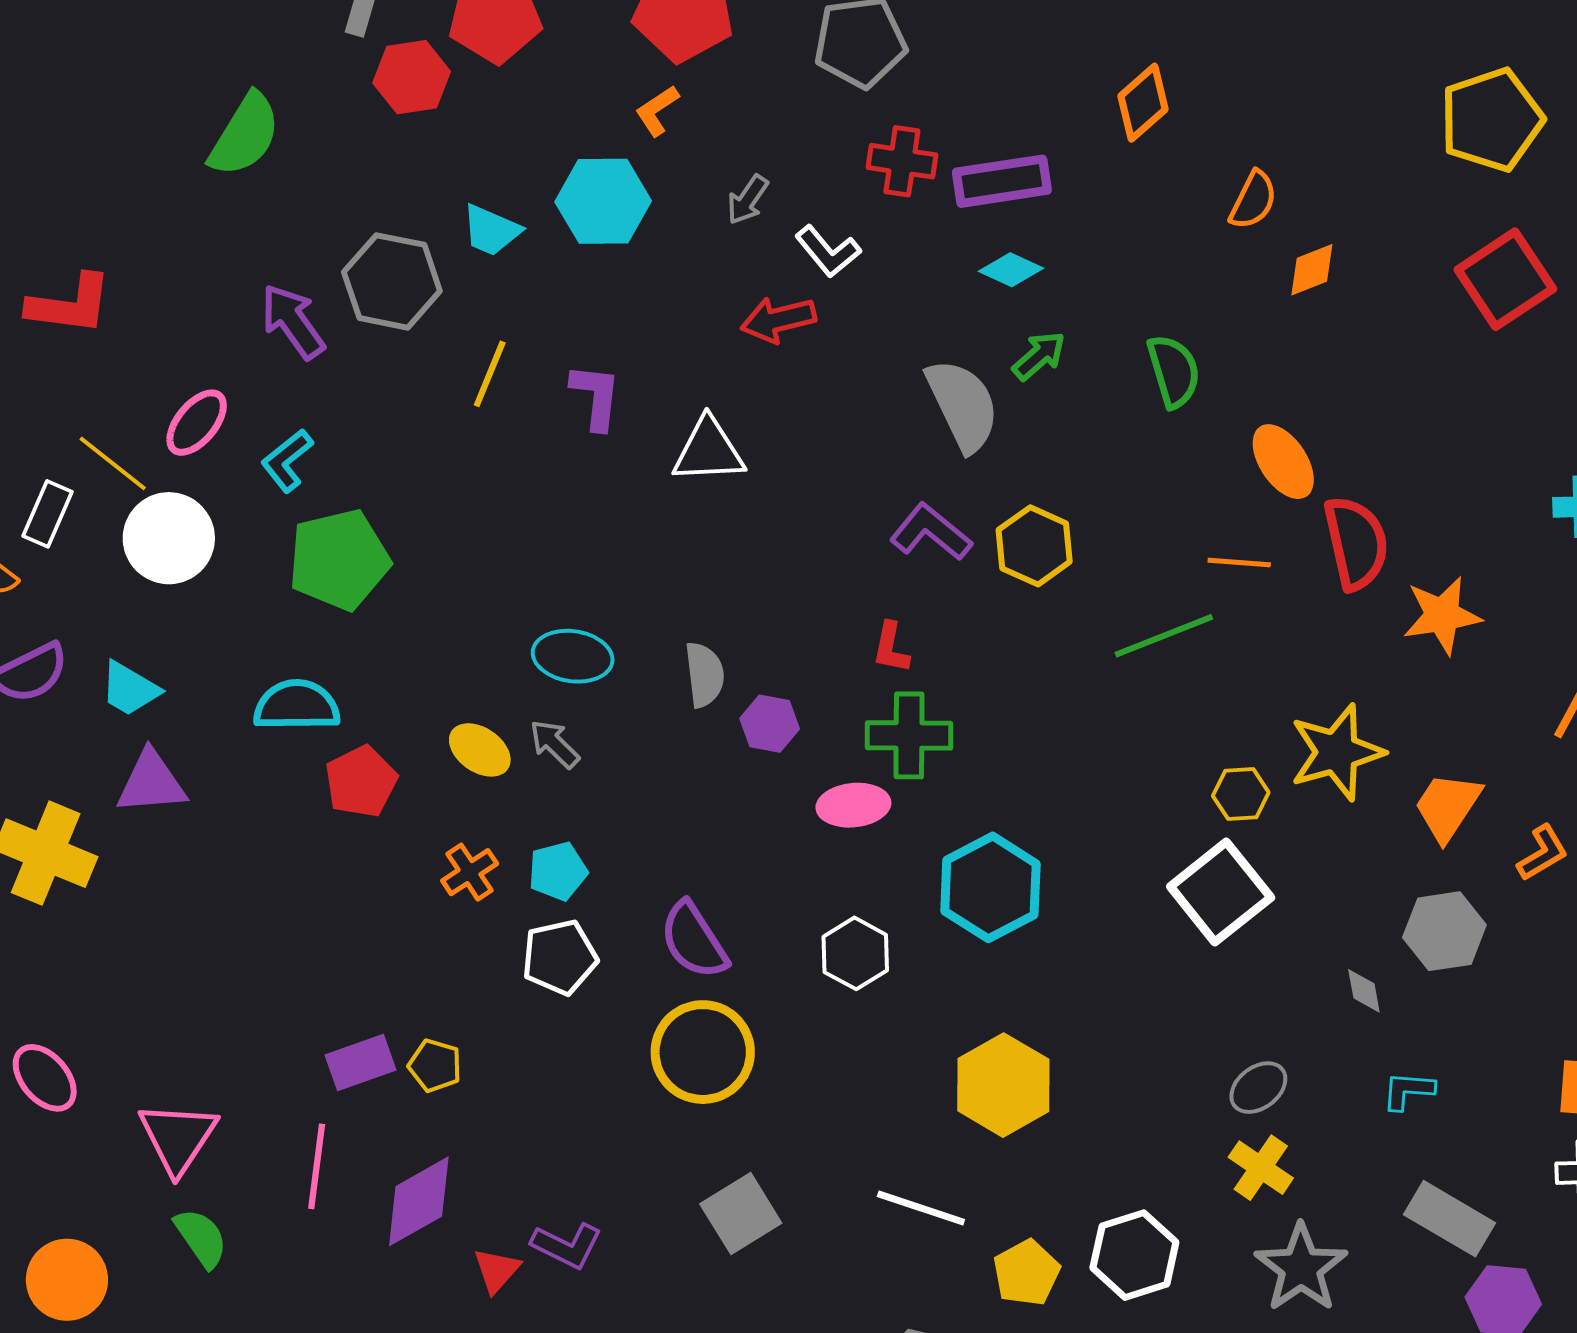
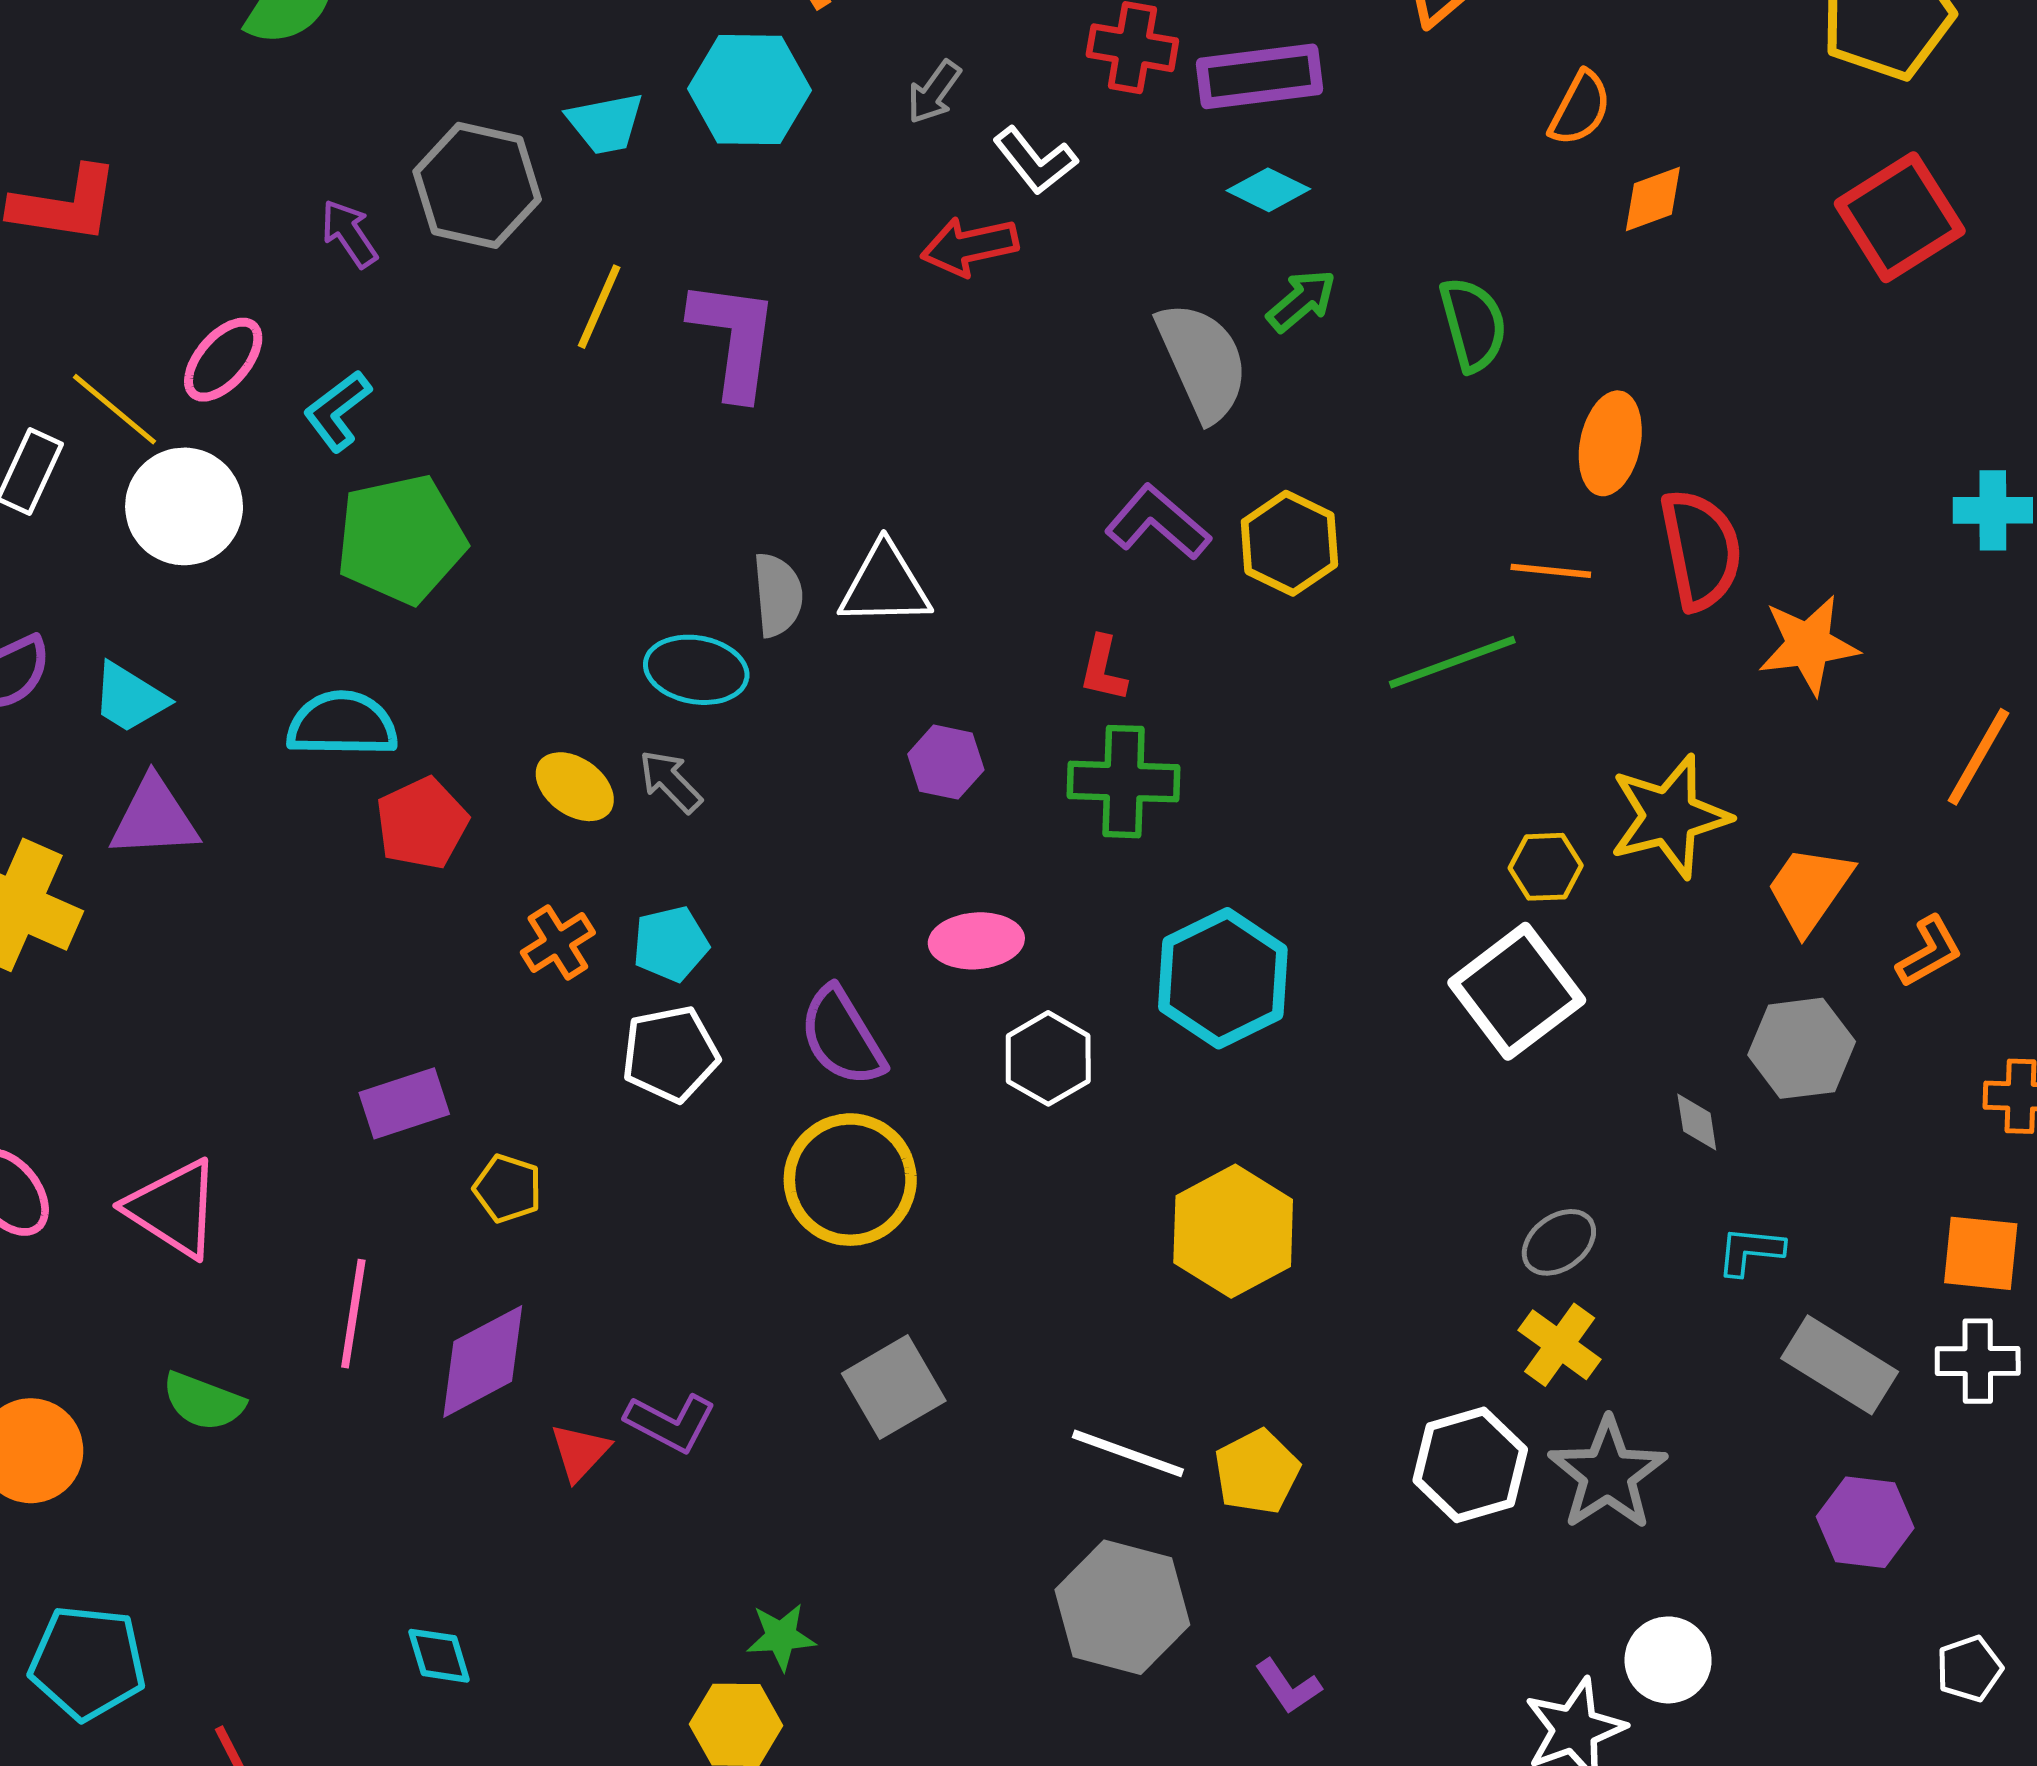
cyan trapezoid: (491, 230) -> (605, 123), turned -36
purple arrow: (293, 322) -> (349, 234), size x0.7
purple L-shape: (596, 396) -> (734, 339), size x1.4
white triangle: (709, 451) -> (885, 585), moved
orange ellipse: (1283, 462) -> (1610, 443), turned 44
gray semicircle: (704, 675) -> (778, 595), moved
pink ellipse: (853, 805) -> (976, 941), moved
purple rectangle: (360, 1063) -> (404, 1103), moved
pink triangle: (178, 1137) -> (173, 1208), moved, turned -32
white line: (921, 1208) -> (1128, 1453), moved
gray rectangle: (1450, 1219) -> (1840, 1365), moved
green semicircle: (201, 1238) -> (203, 1401), turned 144
white hexagon: (1134, 1255) -> (1470, 1465), moved

